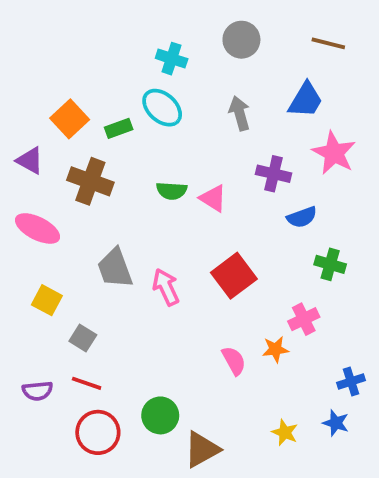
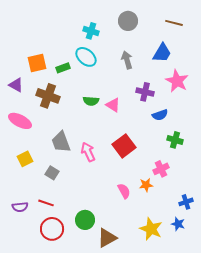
orange square: (70, 119) -> (37, 63), turned 30
yellow square: (47, 300) -> (25, 159), turned 35
gray square: (83, 338) -> (52, 173), moved
yellow star: (285, 432) -> (151, 229), size x1.6

